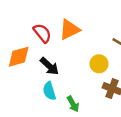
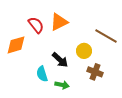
black arrow: (49, 66) -> (60, 60), moved
green arrow: (73, 104) -> (62, 85), turned -48

